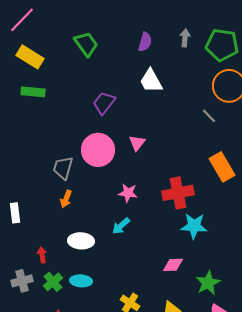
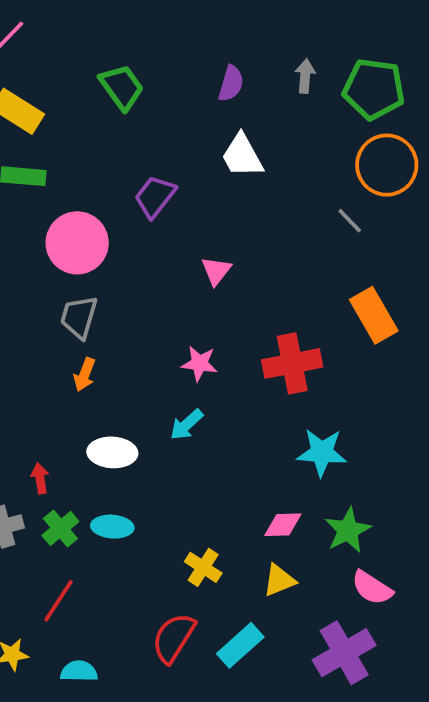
pink circle: (98, 150) -> (77, 243), moved
cyan star: (194, 226) -> (322, 452), moved
pink diamond: (173, 265) -> (283, 525), moved

